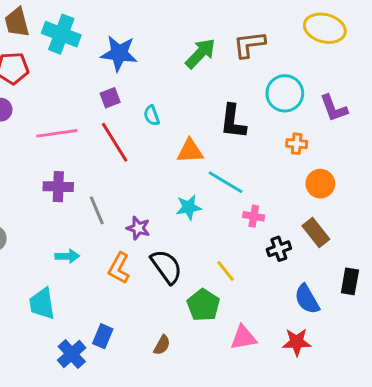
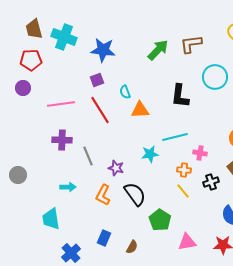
orange cross: (297, 144) -> (184, 170), moved
orange triangle: (190, 151) -> (140, 110), moved
cyan line: (226, 182) -> (175, 137), turned -45
pink cross: (254, 216) -> (200, 153), moved
yellow line: (226, 271) -> (183, 191), moved
blue rectangle: (103, 336) -> (104, 238), moved

